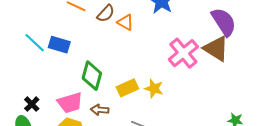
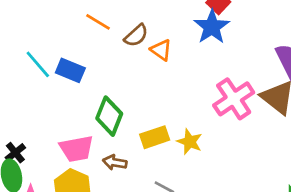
black cross: (32, 104) -> (15, 153), moved

